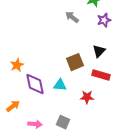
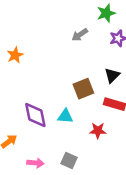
gray arrow: (72, 17) -> (80, 35), turned -72
orange star: (17, 65) -> (15, 55), moved

